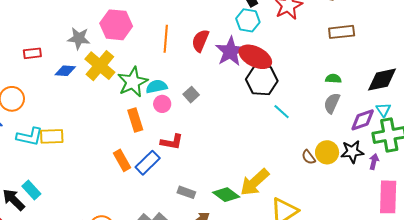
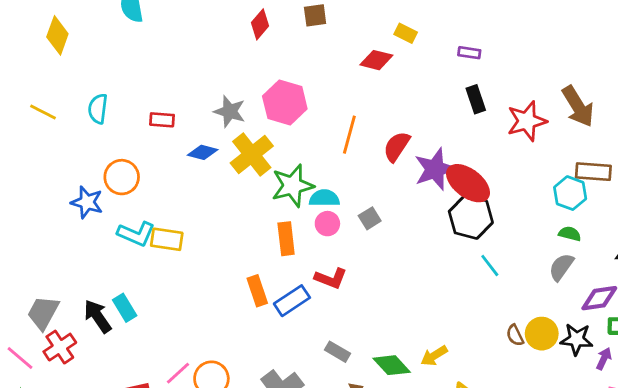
cyan hexagon: (248, 20) -> (570, 193), moved
yellow arrow: (255, 182) -> (434, 356), size x0.6

